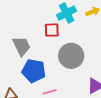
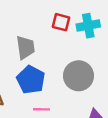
red square: (52, 30) -> (61, 22), moved

